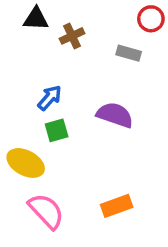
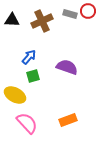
black triangle: (36, 19) -> (12, 20), moved
brown cross: (72, 36) -> (42, 21), size x1.5
gray rectangle: (129, 53) -> (70, 14), moved

